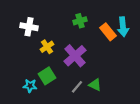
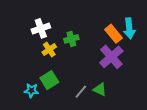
green cross: (80, 21) -> (71, 39), moved
white cross: (29, 27) -> (41, 28), moved, turned -30
purple cross: (75, 56) -> (111, 57), moved

